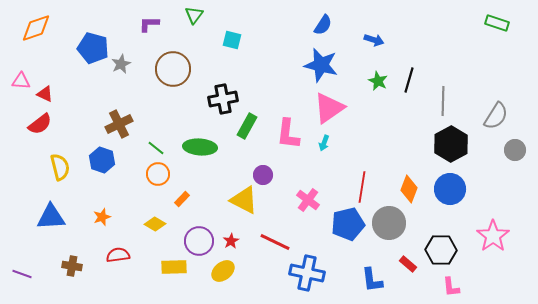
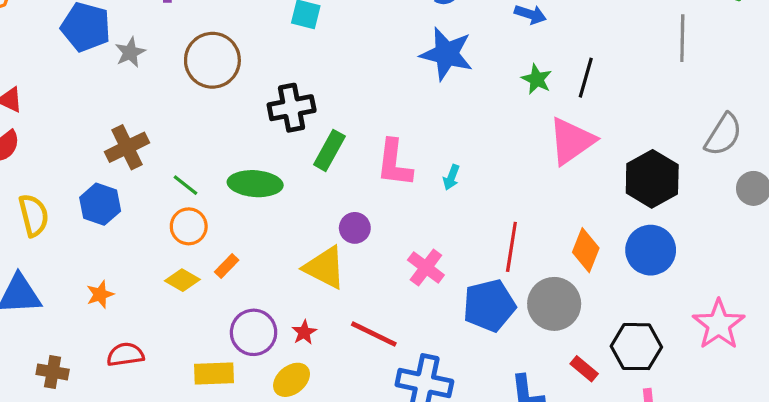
gray line: (443, 101) -> (682, 38), moved
pink triangle: (329, 108) -> (572, 141), moved
yellow diamond: (155, 224) -> (182, 280), moved

